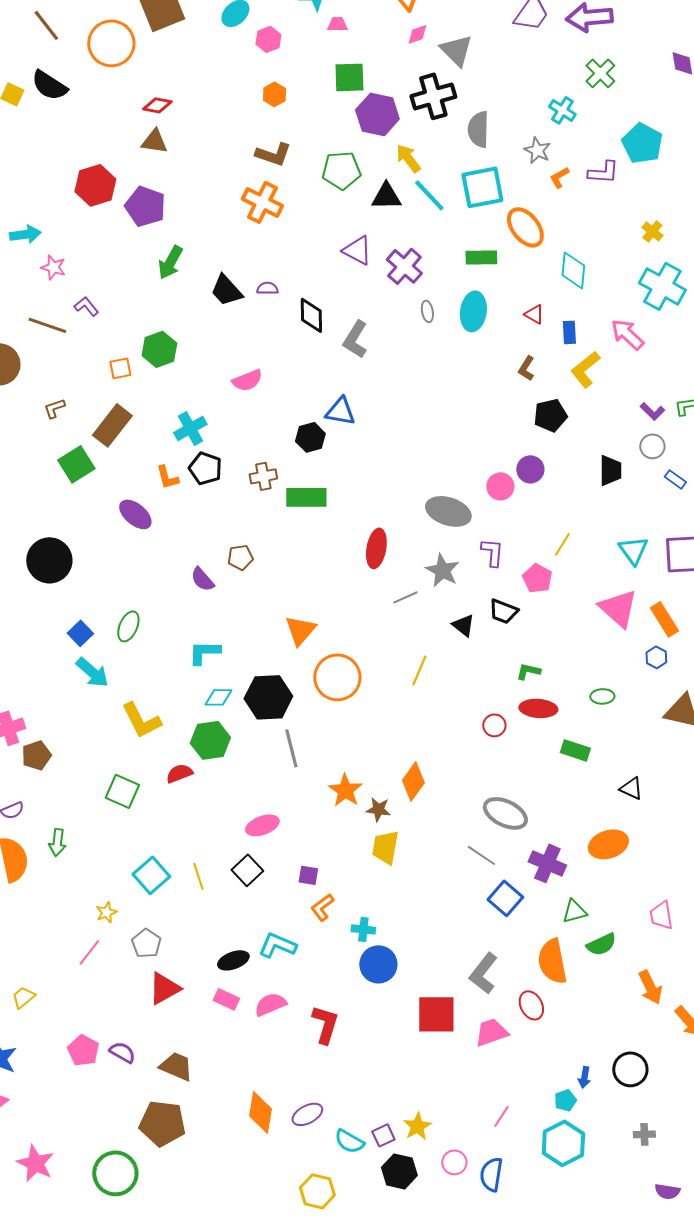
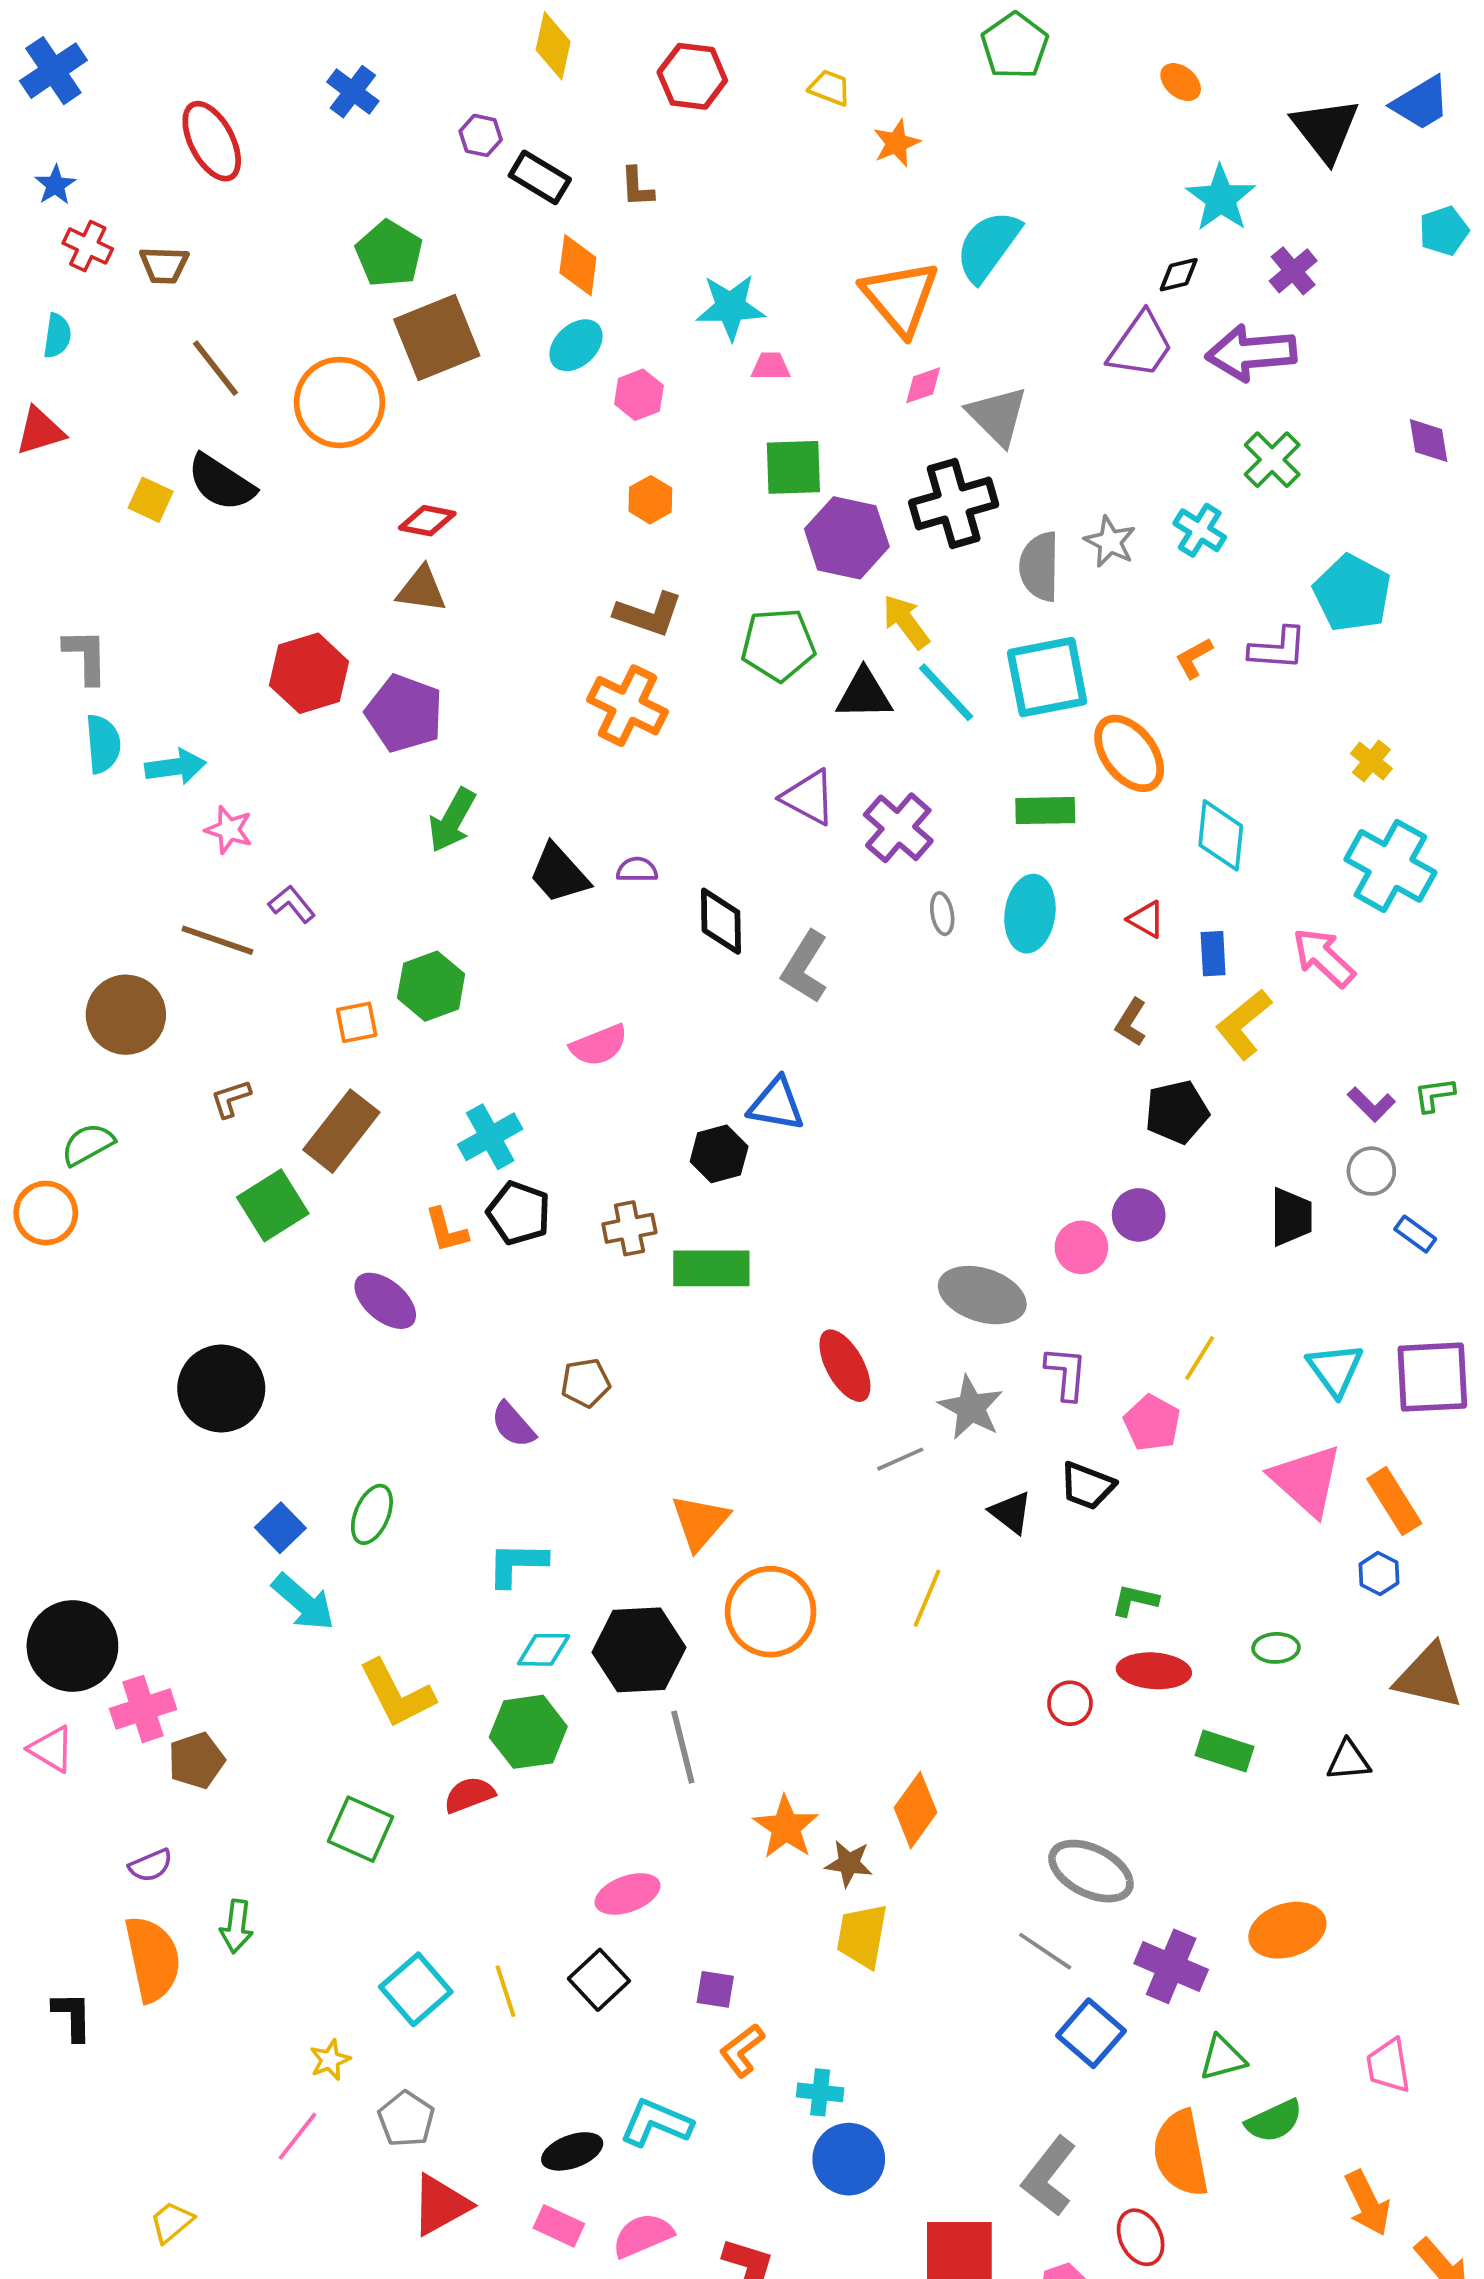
gray star: (537, 150) -> (1110, 542), moved
red ellipse: (376, 548) -> (845, 1366), turned -39
black triangle: (631, 788) -> (1348, 1760), moved, turned -30

